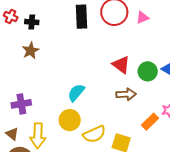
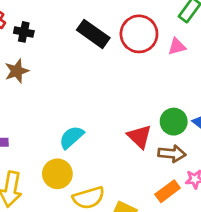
black rectangle: (82, 17) -> (93, 34), turned -60
red triangle: (121, 65) -> (139, 137), moved
brown arrow: (126, 94) -> (172, 154), moved

